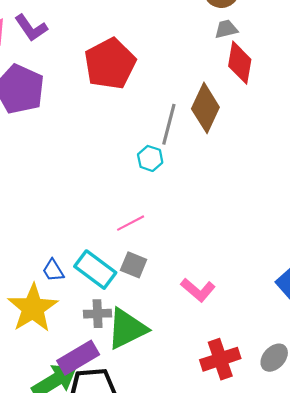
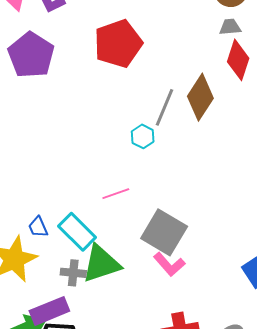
gray square: (134, 265) -> (164, 232), moved, size x1.8
green triangle: (127, 329) -> (101, 264), moved

